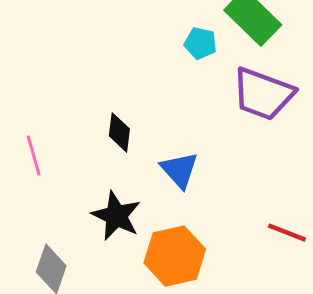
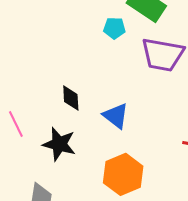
black star: (116, 216) -> (59, 144), moved

